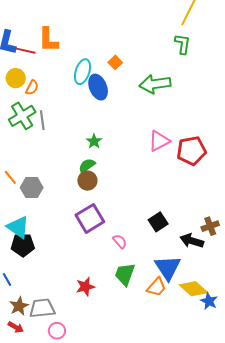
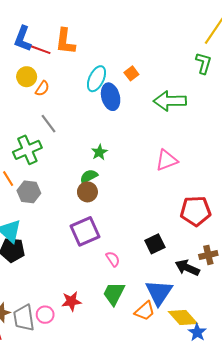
green cross: (22, 116) -> (27, 150), moved
gray line: (42, 120) -> (49, 124), turned -36
red pentagon: (191, 151) -> (196, 211), moved
gray trapezoid: (42, 308) -> (24, 318), turned -100
pink circle: (57, 331) -> (45, 315), moved

